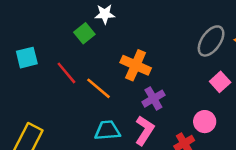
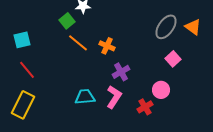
orange cross: (136, 65) -> (107, 46), size x0.7
red line: (66, 73) -> (27, 70), moved
orange line: (98, 88) -> (78, 43), moved

